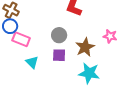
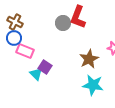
gray circle: (59, 35) -> (63, 23), moved
purple square: (59, 55) -> (45, 67), moved, turned 32

